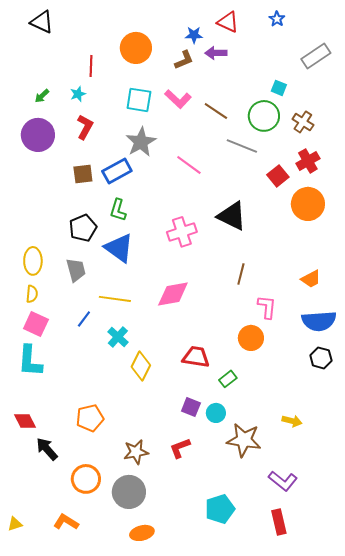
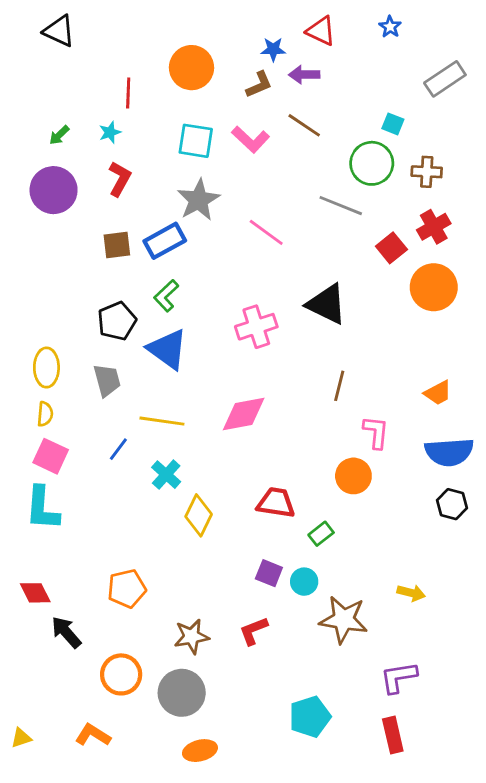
brown line: (216, 111) -> (304, 125), moved
brown cross: (303, 122) -> (427, 172), turned -30
green L-shape: (118, 210) -> (166, 296), turned 30
purple L-shape: (283, 481) -> (398, 677), turned 132

